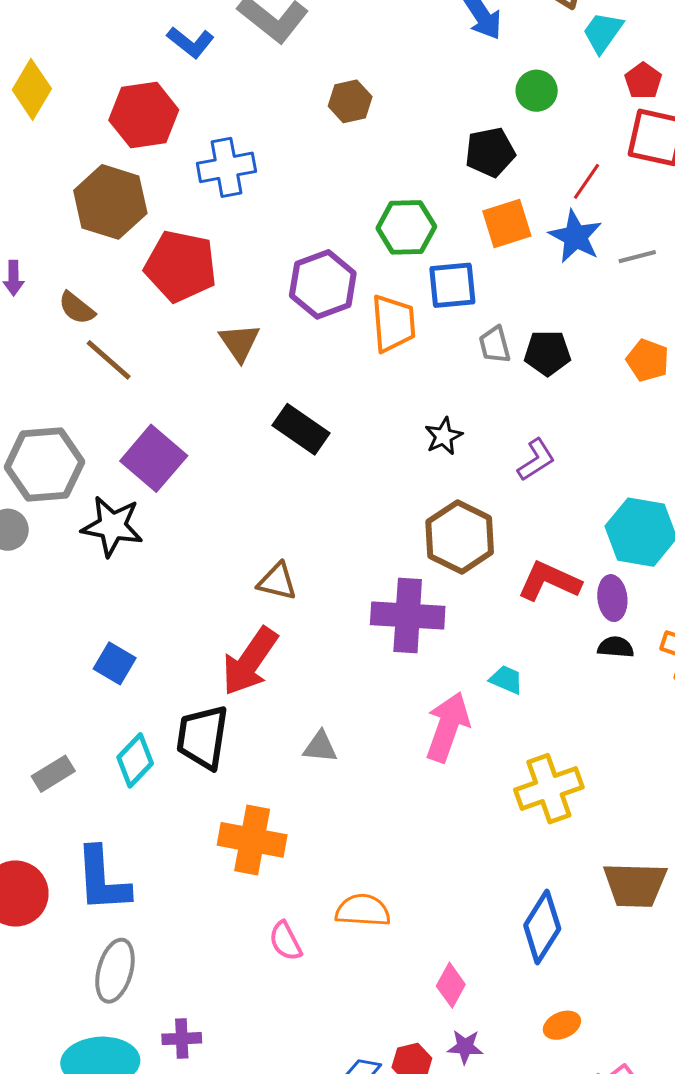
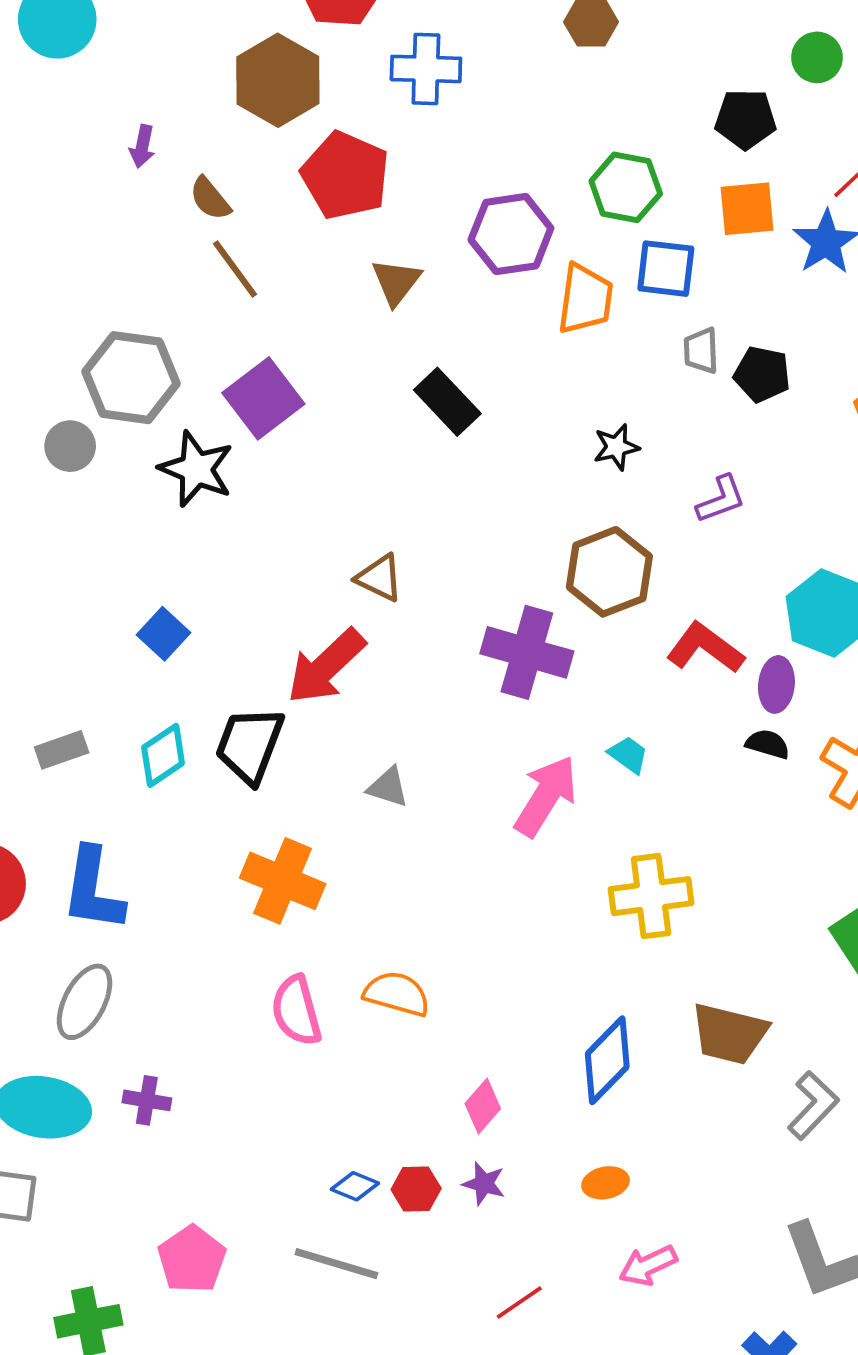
pink semicircle: (285, 941) -> (296, 1011), size x1.4

